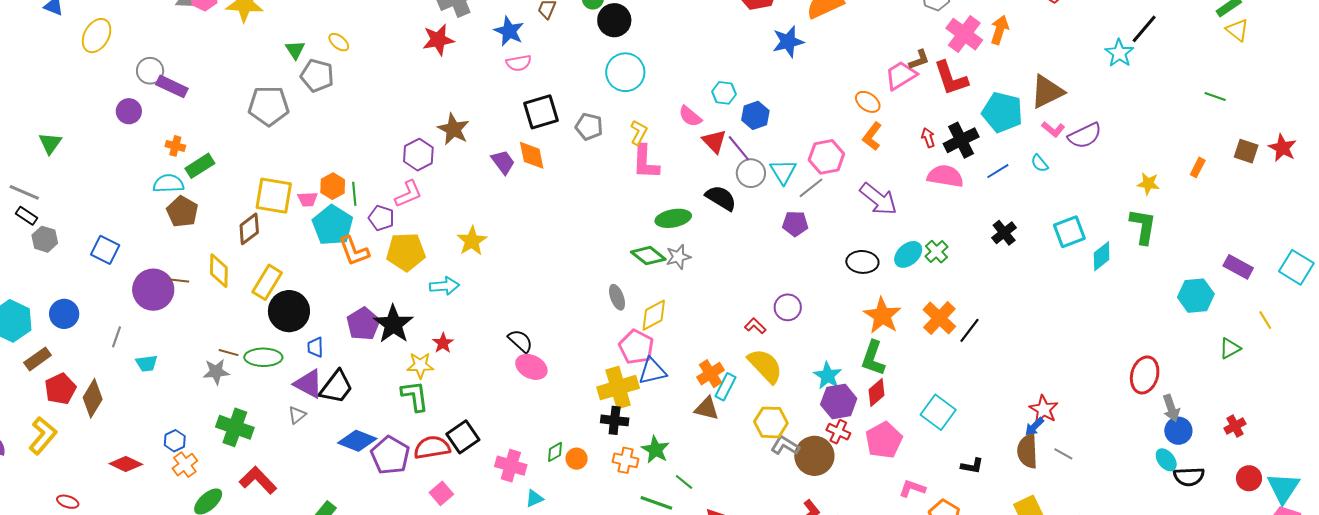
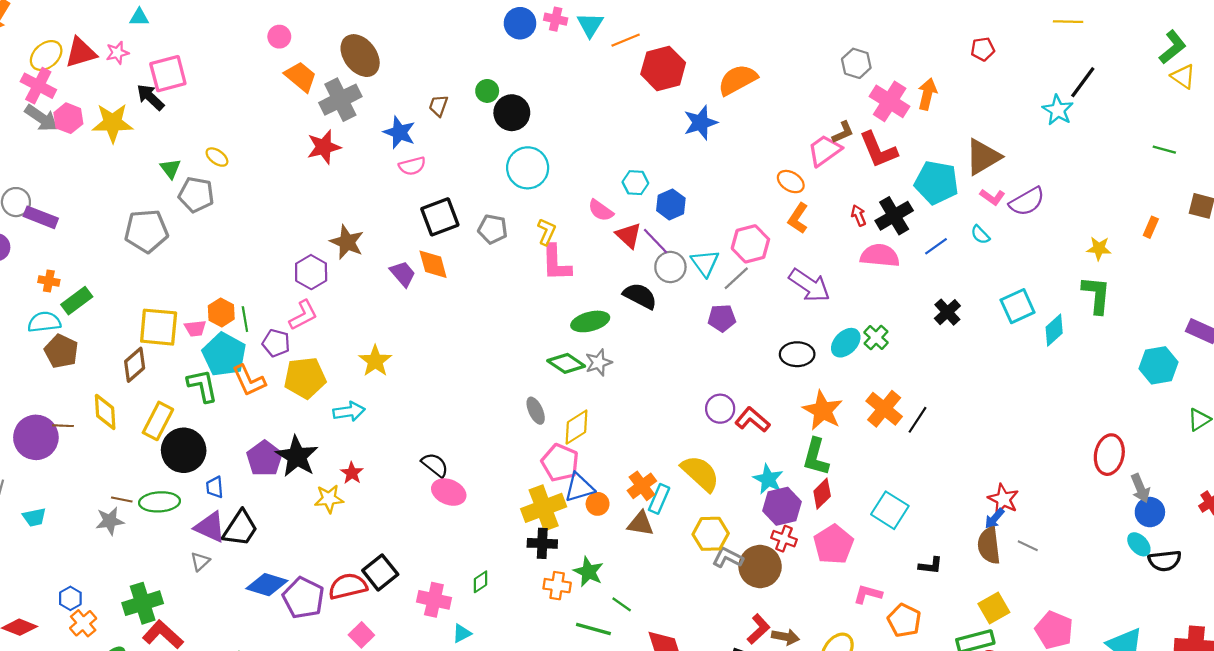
red L-shape: (755, 326) -> (752, 420), moved, size x1.5
green L-shape: (415, 396) -> (202, 386), moved
green cross: (235, 427) -> (143, 603), moved, turned -33
orange circle: (577, 459) -> (598, 504), moved

